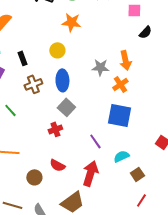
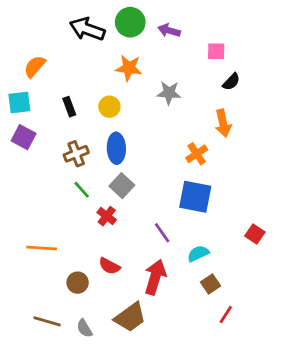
black rectangle: (22, 58) -> (69, 107), moved
orange arrow: (125, 60) -> (223, 123), moved
gray star: (100, 67) -> (169, 93), moved
green line: (10, 110) -> (82, 190), moved
red cross: (55, 129) -> (107, 216), turned -32
brown square: (137, 174) -> (211, 284), moved

